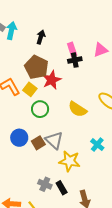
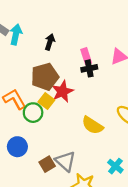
brown pentagon: (36, 67) -> (45, 77), turned 30
yellow square: (30, 89) -> (46, 101), moved
green circle: (40, 109) -> (33, 113), moved
blue circle: (19, 138) -> (17, 147), moved

